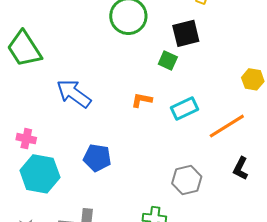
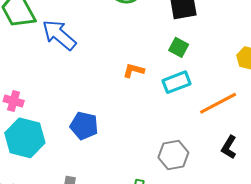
green square: (168, 60) -> (179, 47), moved
blue arrow: (74, 94) -> (59, 35), moved

